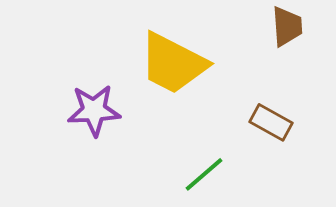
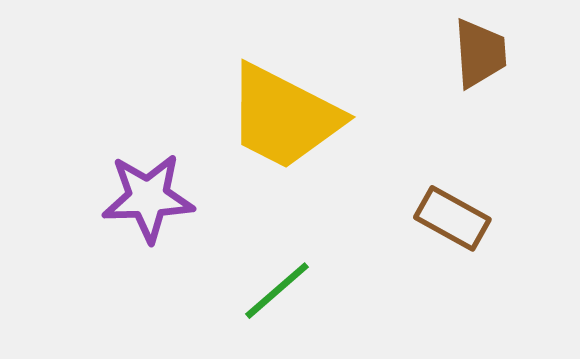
green line: (204, 174) -> (277, 291), moved

